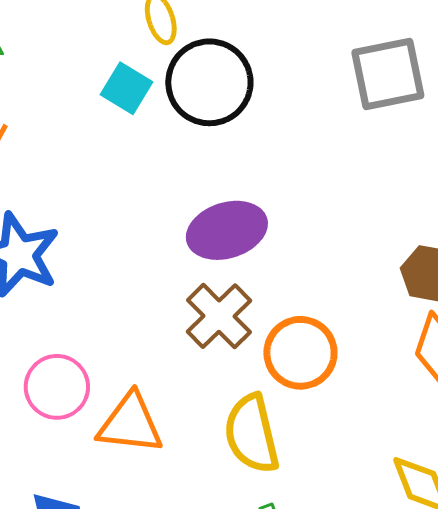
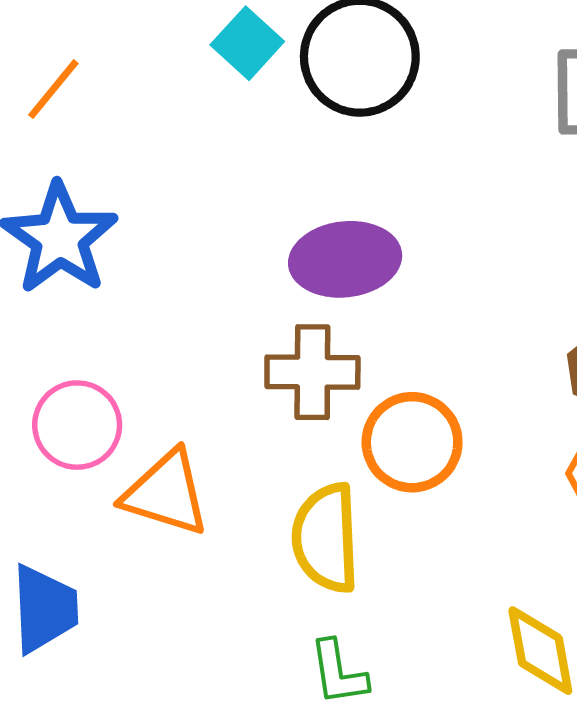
brown cross: (219, 316) -> (312, 372), turned 34

